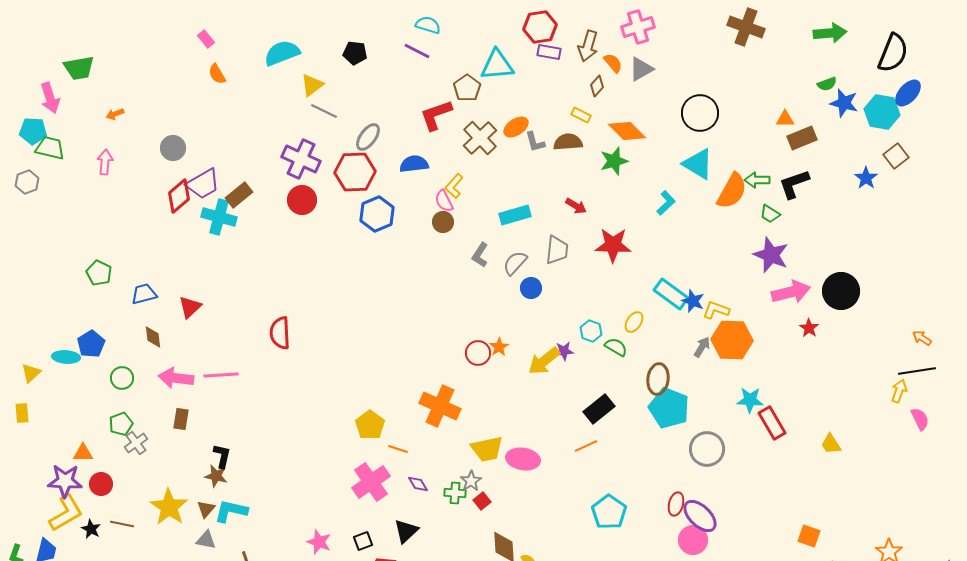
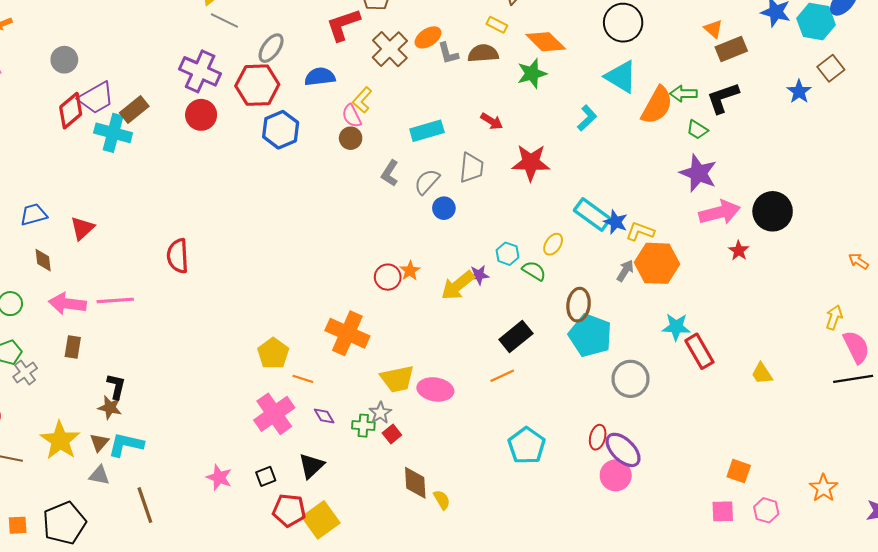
orange triangle: (785, 119) -> (713, 29), turned 42
black line: (917, 371) -> (853, 379), moved
pink semicircle: (920, 419) -> (856, 347), size x1.4

